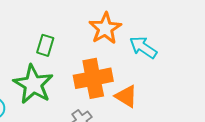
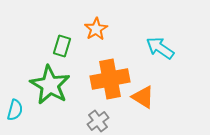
orange star: (105, 28) -> (96, 29), moved, size x0.7

